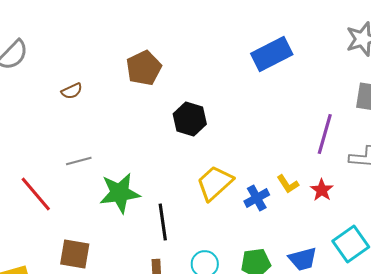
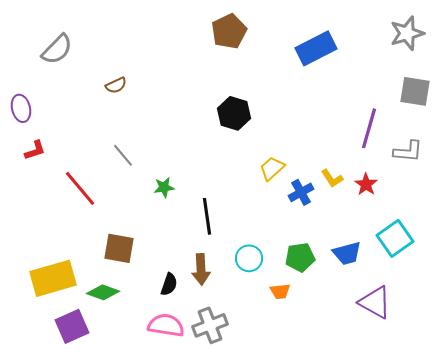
brown pentagon: (144, 68) -> (229, 31), moved
gray line: (79, 161) -> (123, 155), turned 65
yellow trapezoid: (215, 183) -> (272, 168), moved, size x0.7
green star: (120, 193) -> (164, 187), size x0.5

